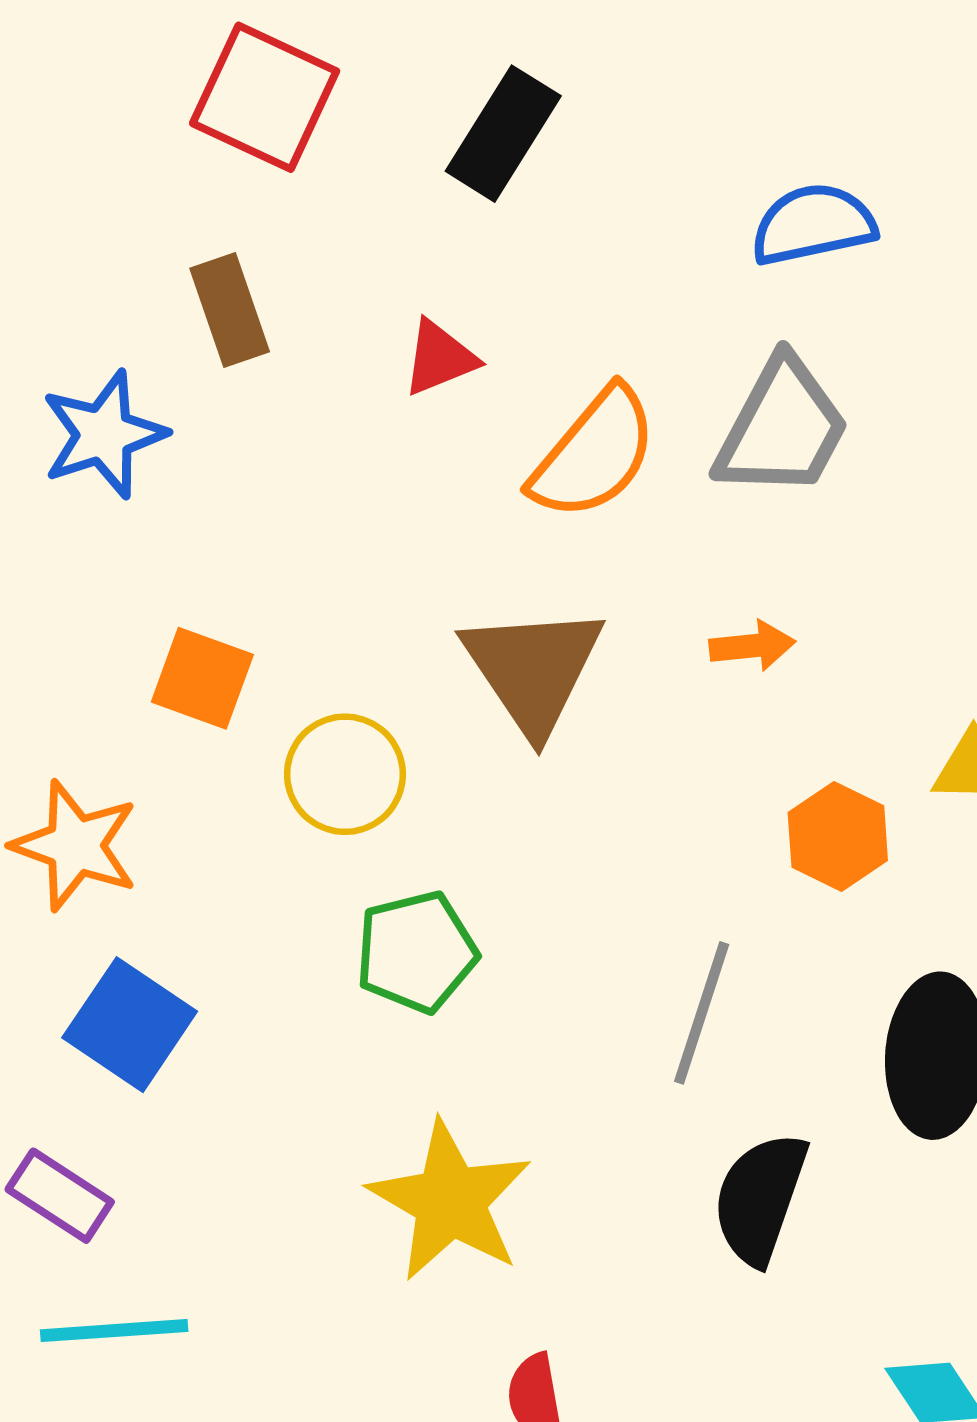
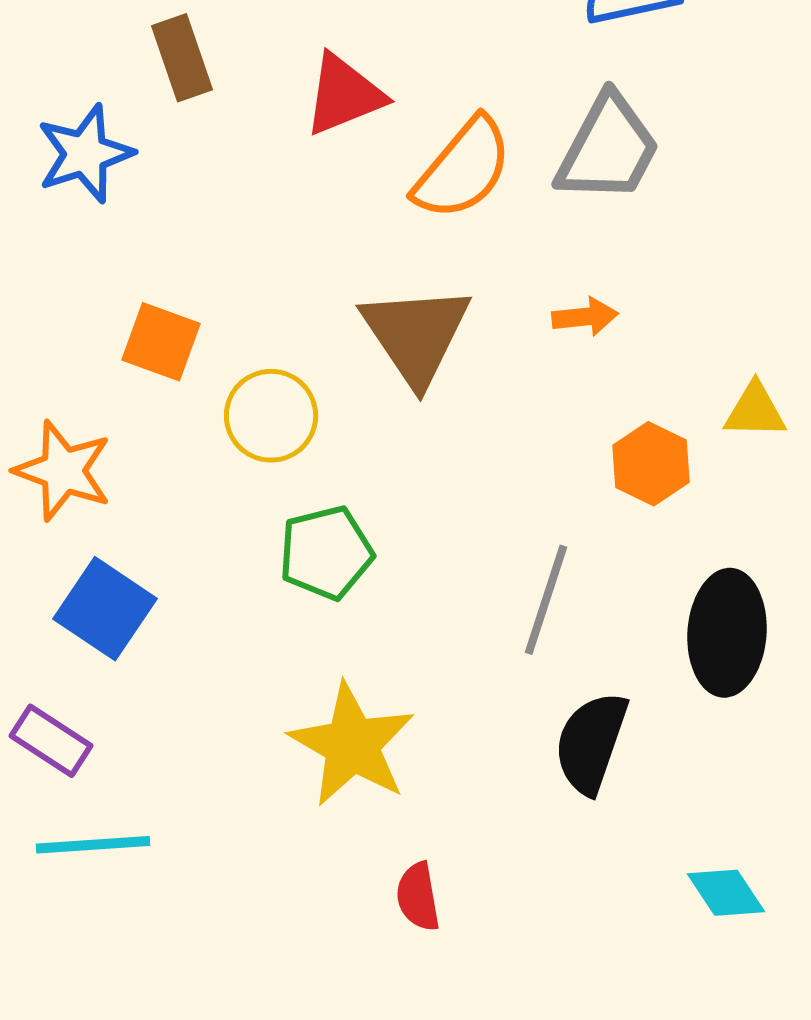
red triangle: (440, 358) -> (344, 95), size x1.4

